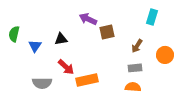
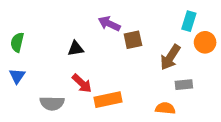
blue triangle: (35, 46) -> (17, 76), moved
brown arrow: (137, 46) -> (170, 57), size x1.5
orange circle: (165, 55) -> (205, 42), moved
gray rectangle: (135, 68) -> (184, 85), moved

